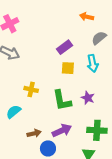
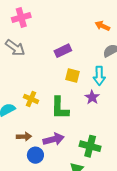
purple rectangle: (64, 47) -> (63, 51), moved
yellow cross: (31, 89) -> (31, 99), moved
purple star: (88, 98) -> (92, 97), moved

